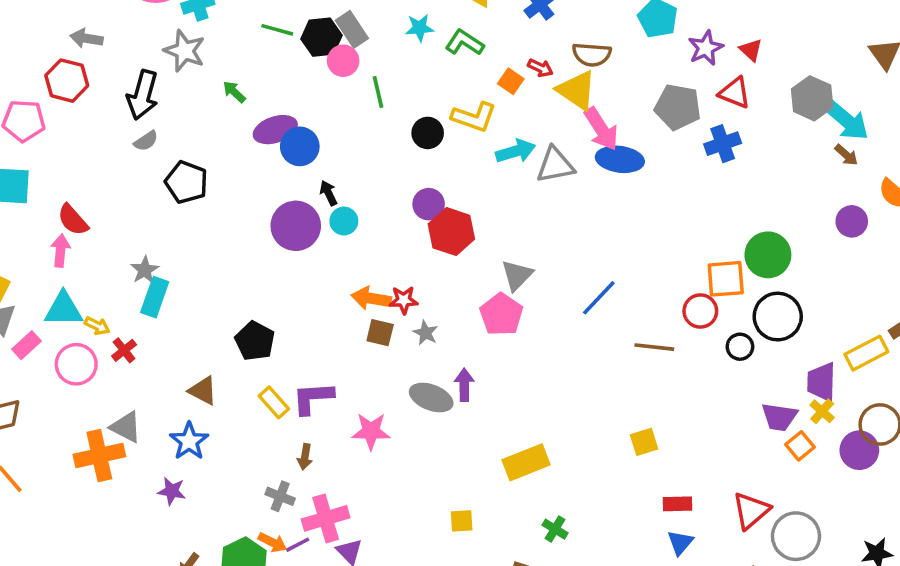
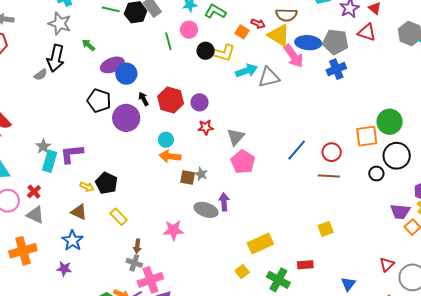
pink circle: (343, 61) -> (189, 30), moved
black arrow: (143, 95) -> (56, 58), moved
black circle: (428, 133) -> (206, 51), moved
blue cross: (723, 144) -> (336, 69), moved
blue ellipse: (620, 159) -> (308, 43), moved
black pentagon: (186, 182) -> (99, 101), moved
cyan circle: (344, 221) -> (166, 140), moved
red hexagon: (451, 232) -> (171, 100), moved
gray triangle: (517, 275) -> (236, 137), moved
red star: (404, 300) -> (206, 127), moved
red circle: (700, 311) -> (332, 152), moved
yellow arrow: (97, 326) -> (87, 187), moved
brown square: (380, 333) -> (188, 178), moved
purple L-shape: (313, 398) -> (72, 154), moved
gray triangle: (126, 427) -> (35, 215), moved
gray cross: (280, 496) -> (134, 263), moved
red rectangle: (678, 504) -> (305, 265), moved
red triangle: (751, 511) -> (387, 264), size x0.7
yellow square: (462, 521) -> (242, 271), moved, turned -32
green cross: (555, 529) -> (278, 280), size x1.6

